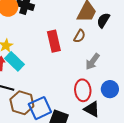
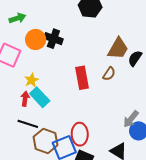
gray arrow: (92, 61) -> (131, 119), moved
red ellipse: (83, 90) -> (80, 134), moved

